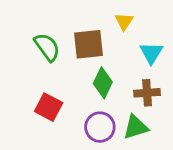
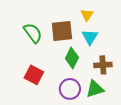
cyan triangle: (151, 53) -> (90, 37), moved

